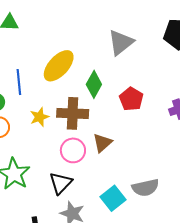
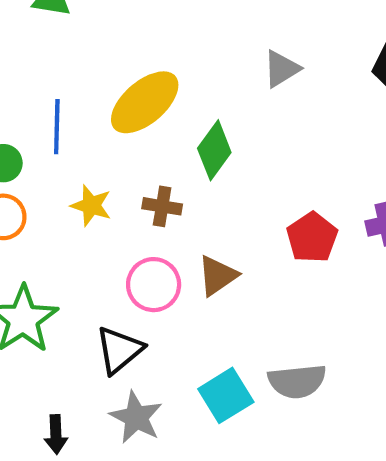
gray triangle: (121, 42) -> (281, 69), size x0.7
red pentagon: (131, 99) -> (312, 237), moved
brown cross: (73, 113) -> (162, 206), size x0.6
yellow star: (39, 117) -> (91, 205), turned 30

